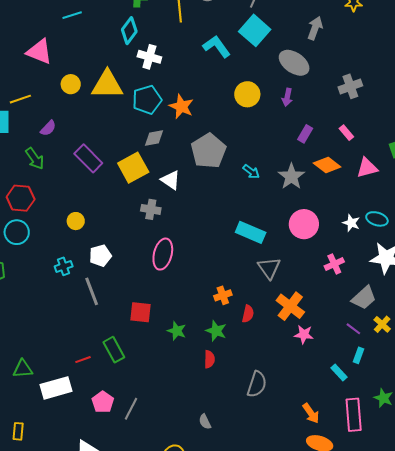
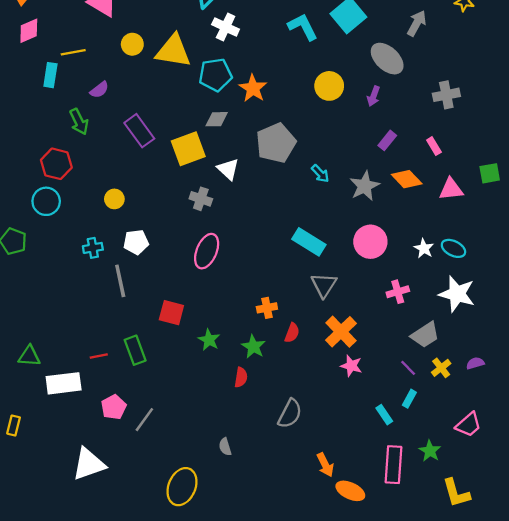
orange arrow: (311, 413) -> (325, 465), moved

